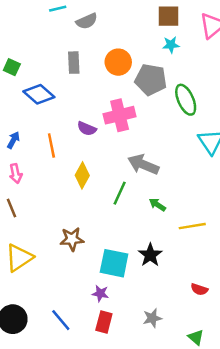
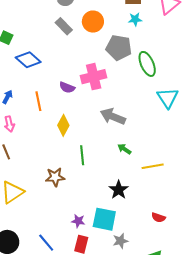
orange circle: (118, 62) -> (93, 22), moved
gray rectangle: (74, 63) -> (64, 26), moved, turned -42
green line: (120, 193) -> (82, 155), moved, turned -30
cyan square: (114, 263) -> (104, 219), moved

